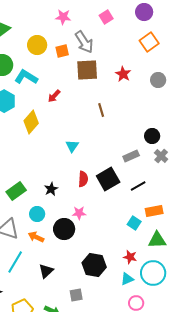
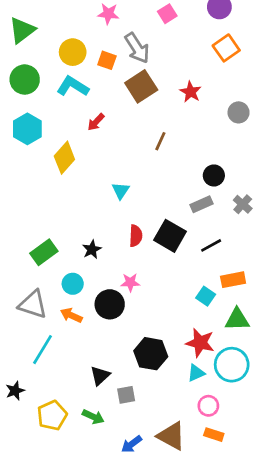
orange square: (62, 51) -> (107, 60), turned 32
brown square: (87, 70) -> (141, 86), turned -30
cyan L-shape: (26, 77) -> (73, 86), moved
gray circle: (158, 80) -> (239, 112), moved
brown line: (101, 110) -> (160, 141), turned 40
black circle: (152, 136) -> (214, 175), moved
black square: (108, 179) -> (170, 236), turned -30
red star: (130, 257) -> (200, 343), size x1.5
black triangle: (46, 271) -> (100, 376), moved

